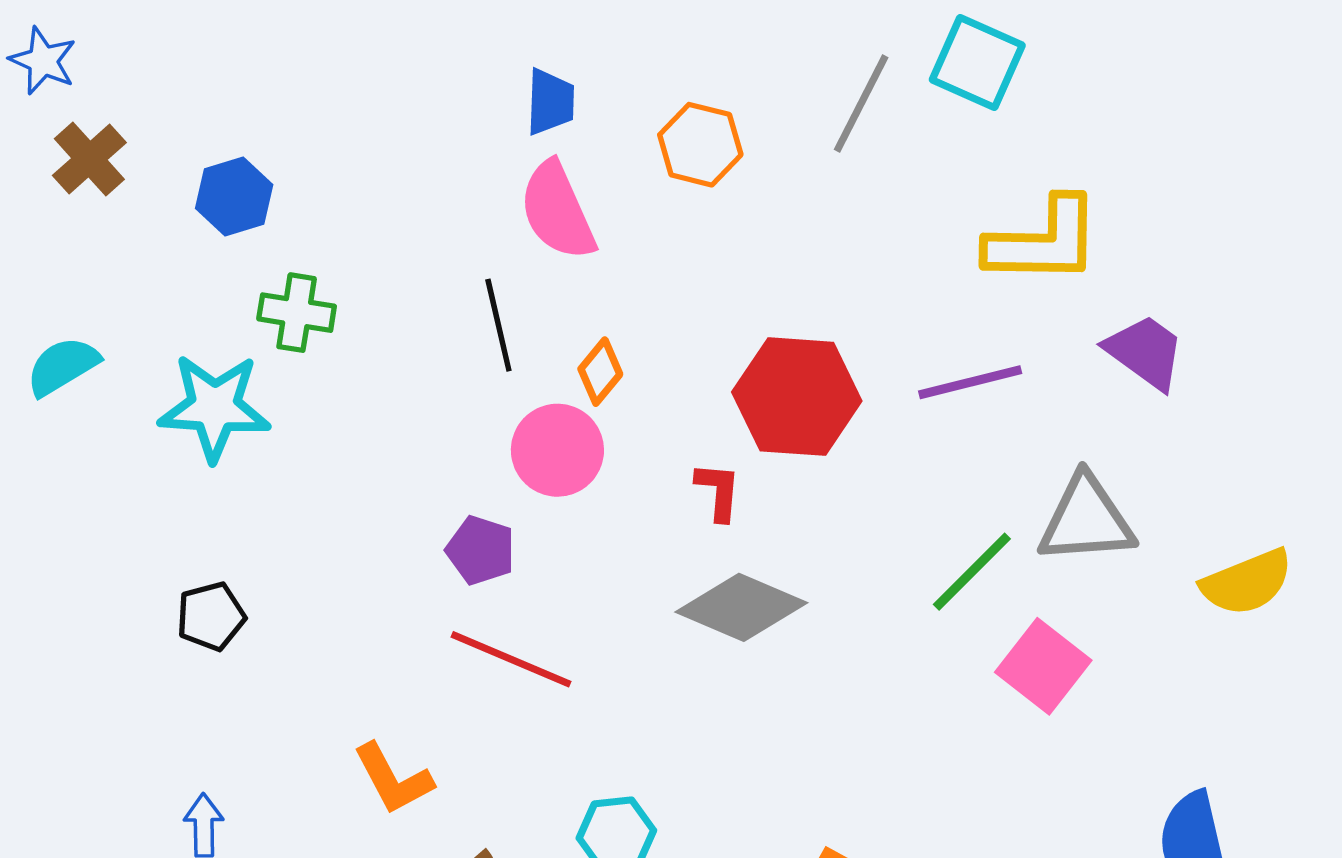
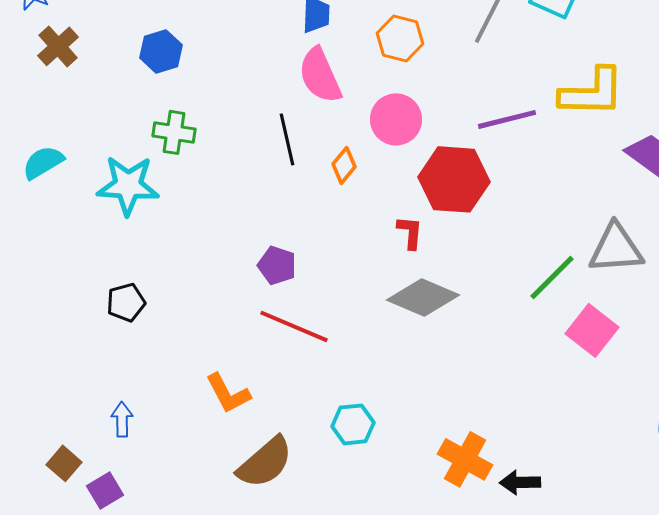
blue hexagon: (234, 197) -> (161, 51), moved
purple line: (970, 382) -> (507, 119), moved
pink circle: (557, 450) -> (396, 119), moved

